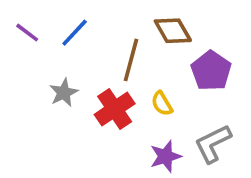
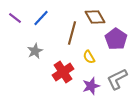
red cross: (115, 109) -> (63, 72), moved

